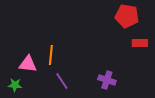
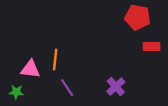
purple cross: (107, 80) -> (116, 87), turned 30

